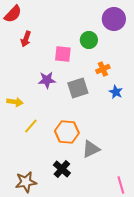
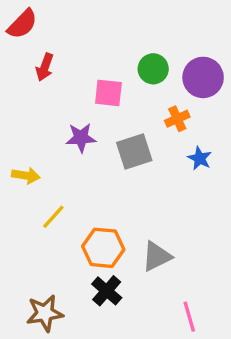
purple circle: (114, 19) -> (203, 77), moved
orange hexagon: (67, 132) -> (103, 248), moved
pink line: (121, 185) -> (189, 317), moved

